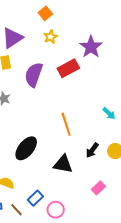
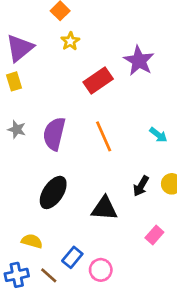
purple star: (91, 47) -> (139, 61), moved
purple semicircle: (34, 75) -> (54, 134), moved
orange line: (66, 124) -> (104, 136), moved

